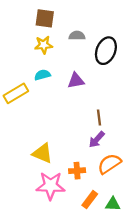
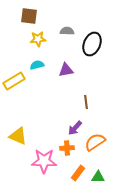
brown square: (45, 18) -> (29, 16), moved
purple arrow: (97, 140) -> (75, 128), moved
yellow triangle: (42, 153) -> (18, 136), moved

